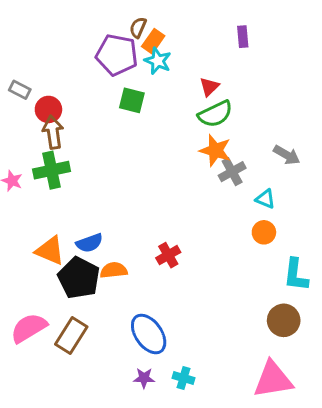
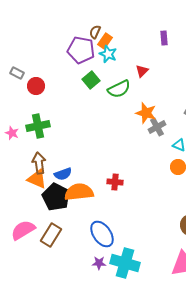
green square: (132, 100) -> (91, 80), turned 36
green semicircle: (215, 114) -> (119, 89), moved
brown arrow: (53, 132) -> (39, 163), moved
red cross: (168, 255) -> (115, 182), turned 35
orange semicircle: (114, 270) -> (79, 192), size x1.6
cyan cross: (184, 378) -> (125, 263), size x2.0

